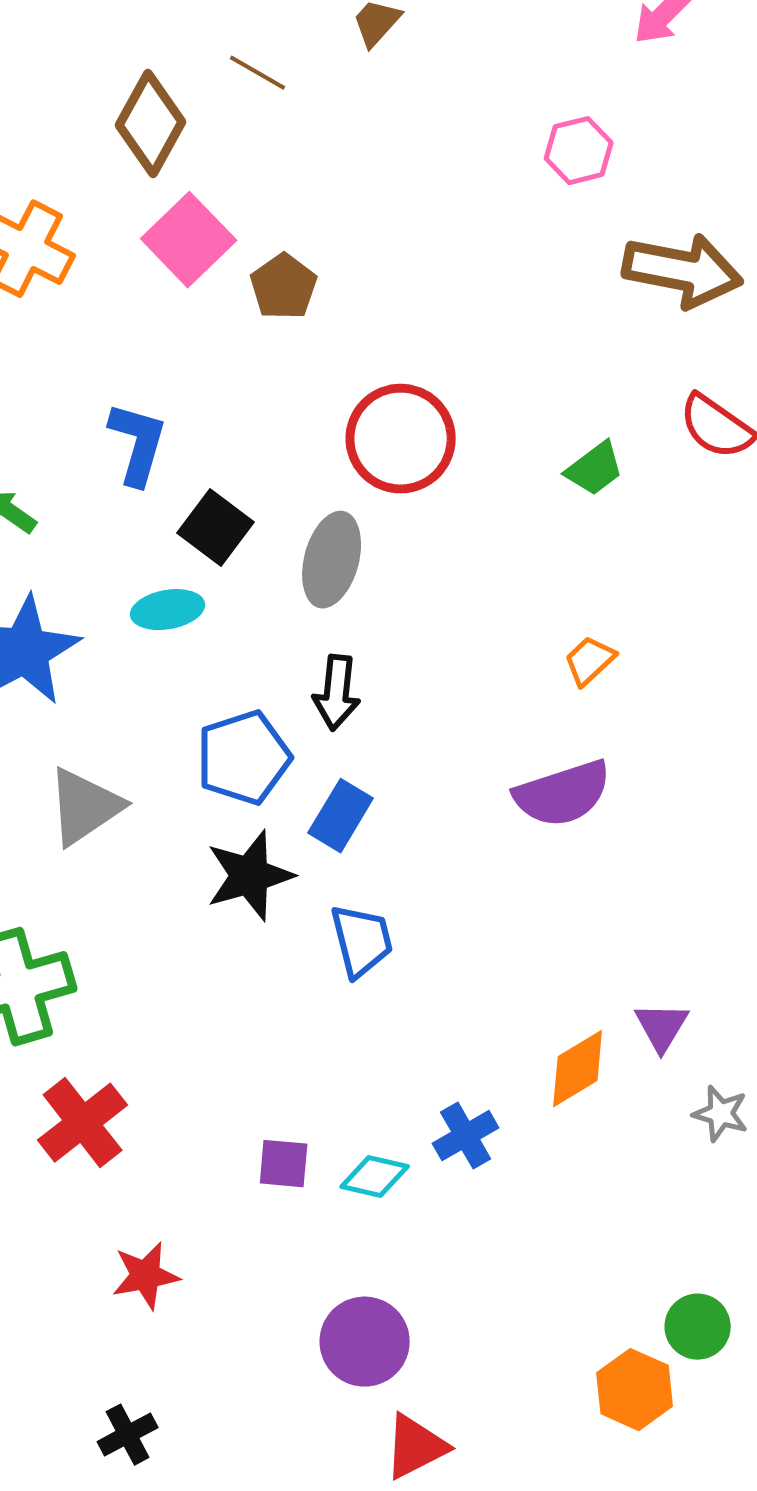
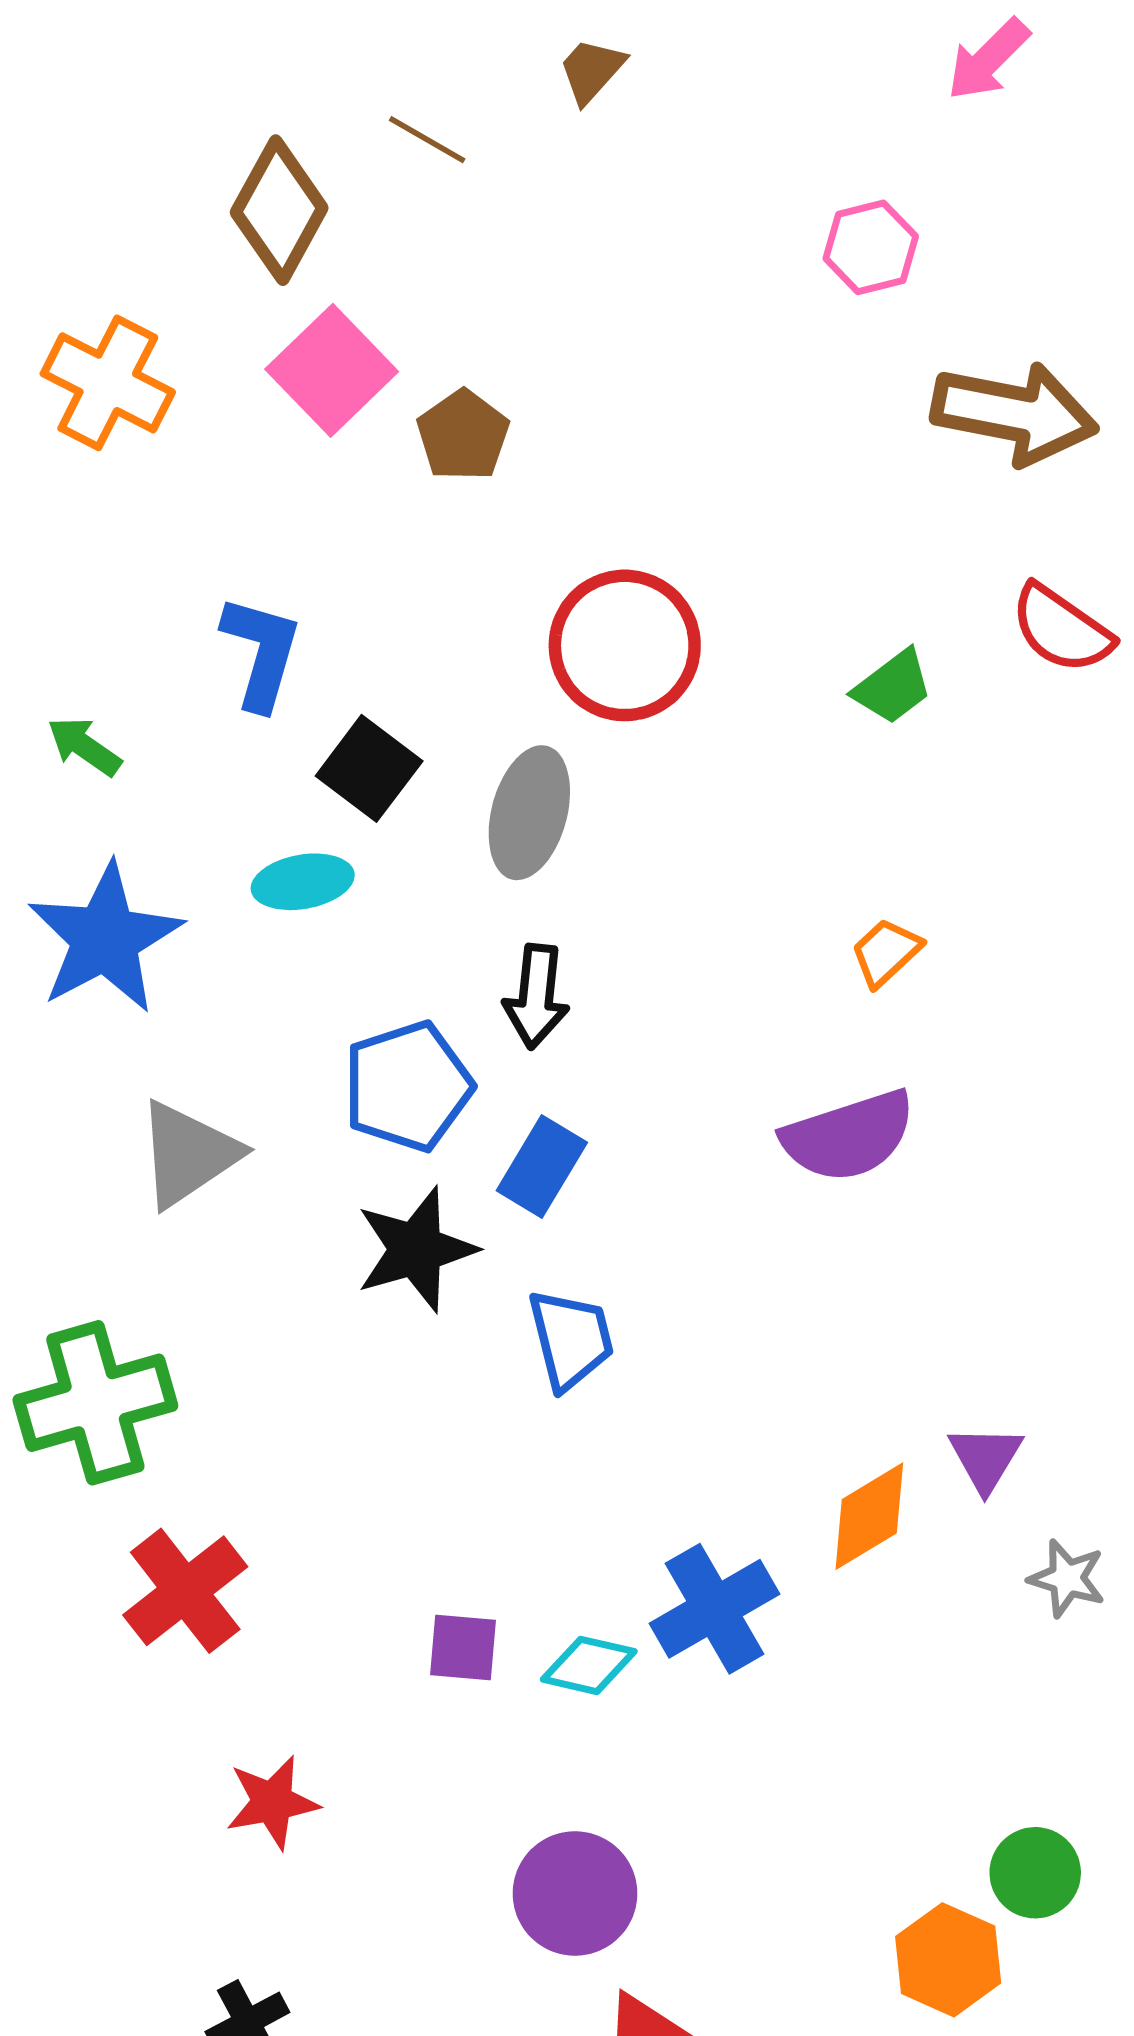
blue cross: (466, 1136) -> (715, 1609), size x1.4

